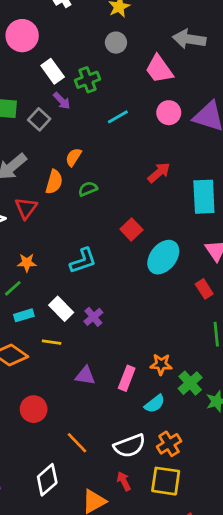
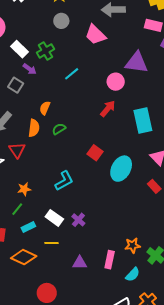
pink circle: (169, 113) -> (116, 82), moved

